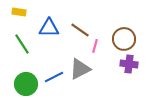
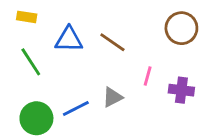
brown circle: (124, 39) -> (181, 28), moved
pink line: (95, 46) -> (148, 76), moved
gray triangle: (80, 69) -> (112, 97), size x0.7

